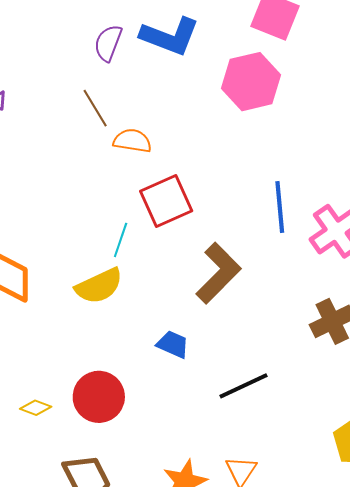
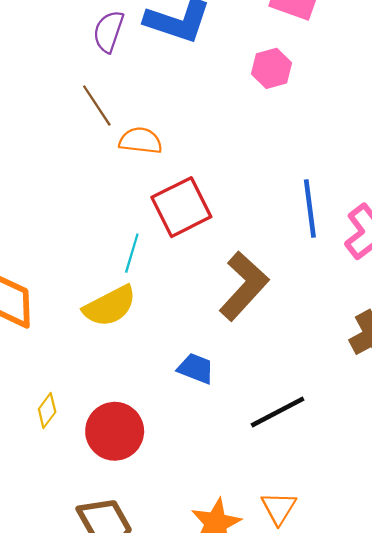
pink hexagon: (251, 82) -> (272, 68), size x0.6
yellow diamond: (36, 408) -> (47, 411), moved, turned -72

